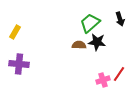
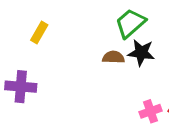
yellow rectangle: (15, 32) -> (39, 33), moved

